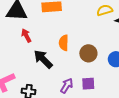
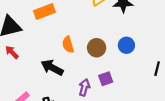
red arrow: (26, 36) -> (12, 52), moved

